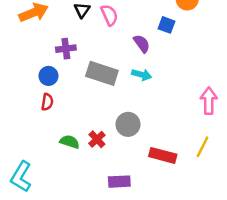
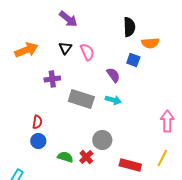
blue circle: (48, 76) -> (38, 141), moved
red cross: (97, 139) -> (86, 157), moved
green semicircle: (70, 142) -> (65, 157), moved

